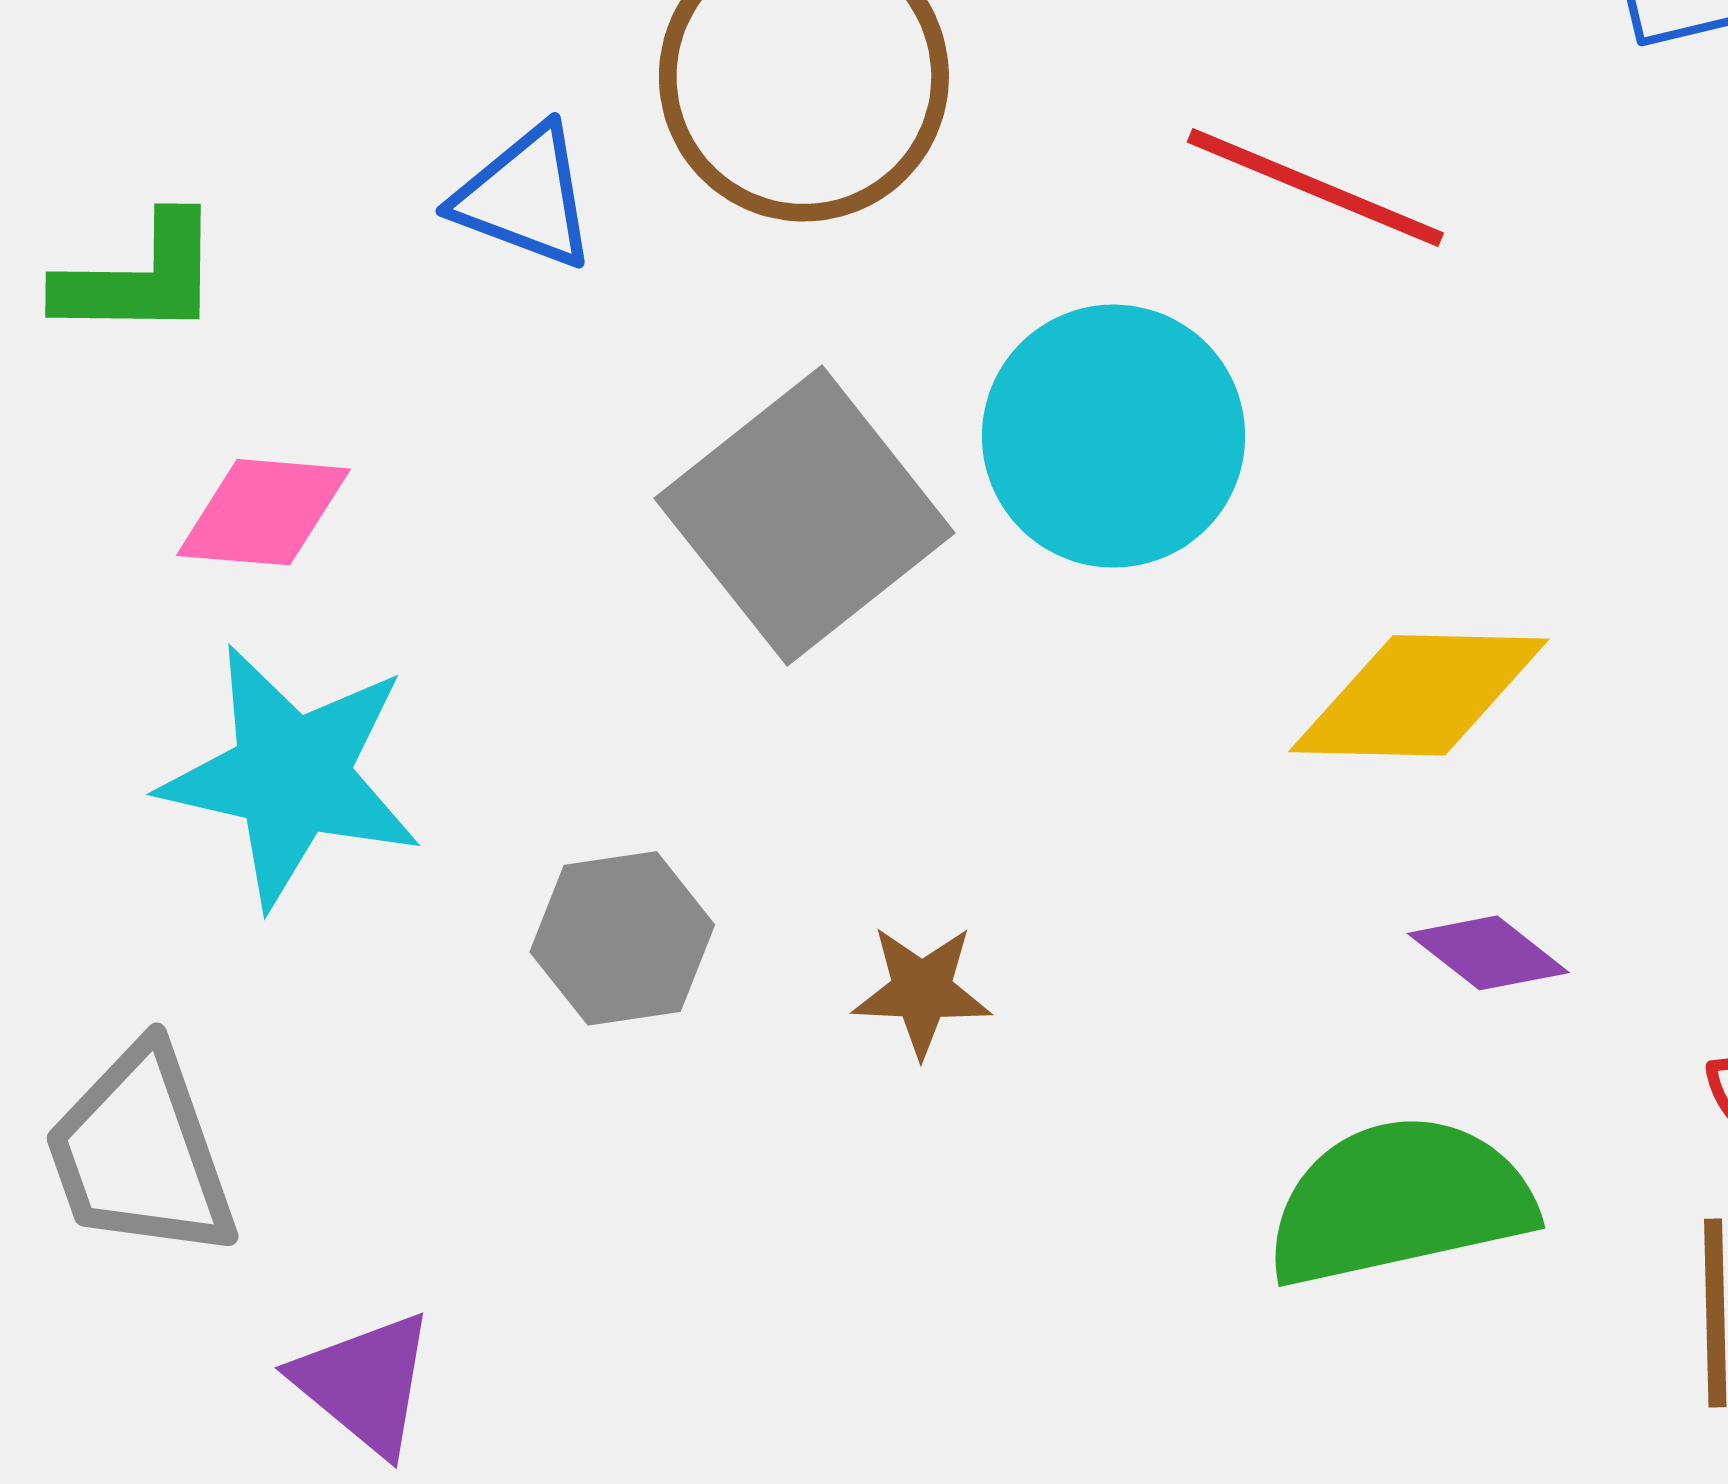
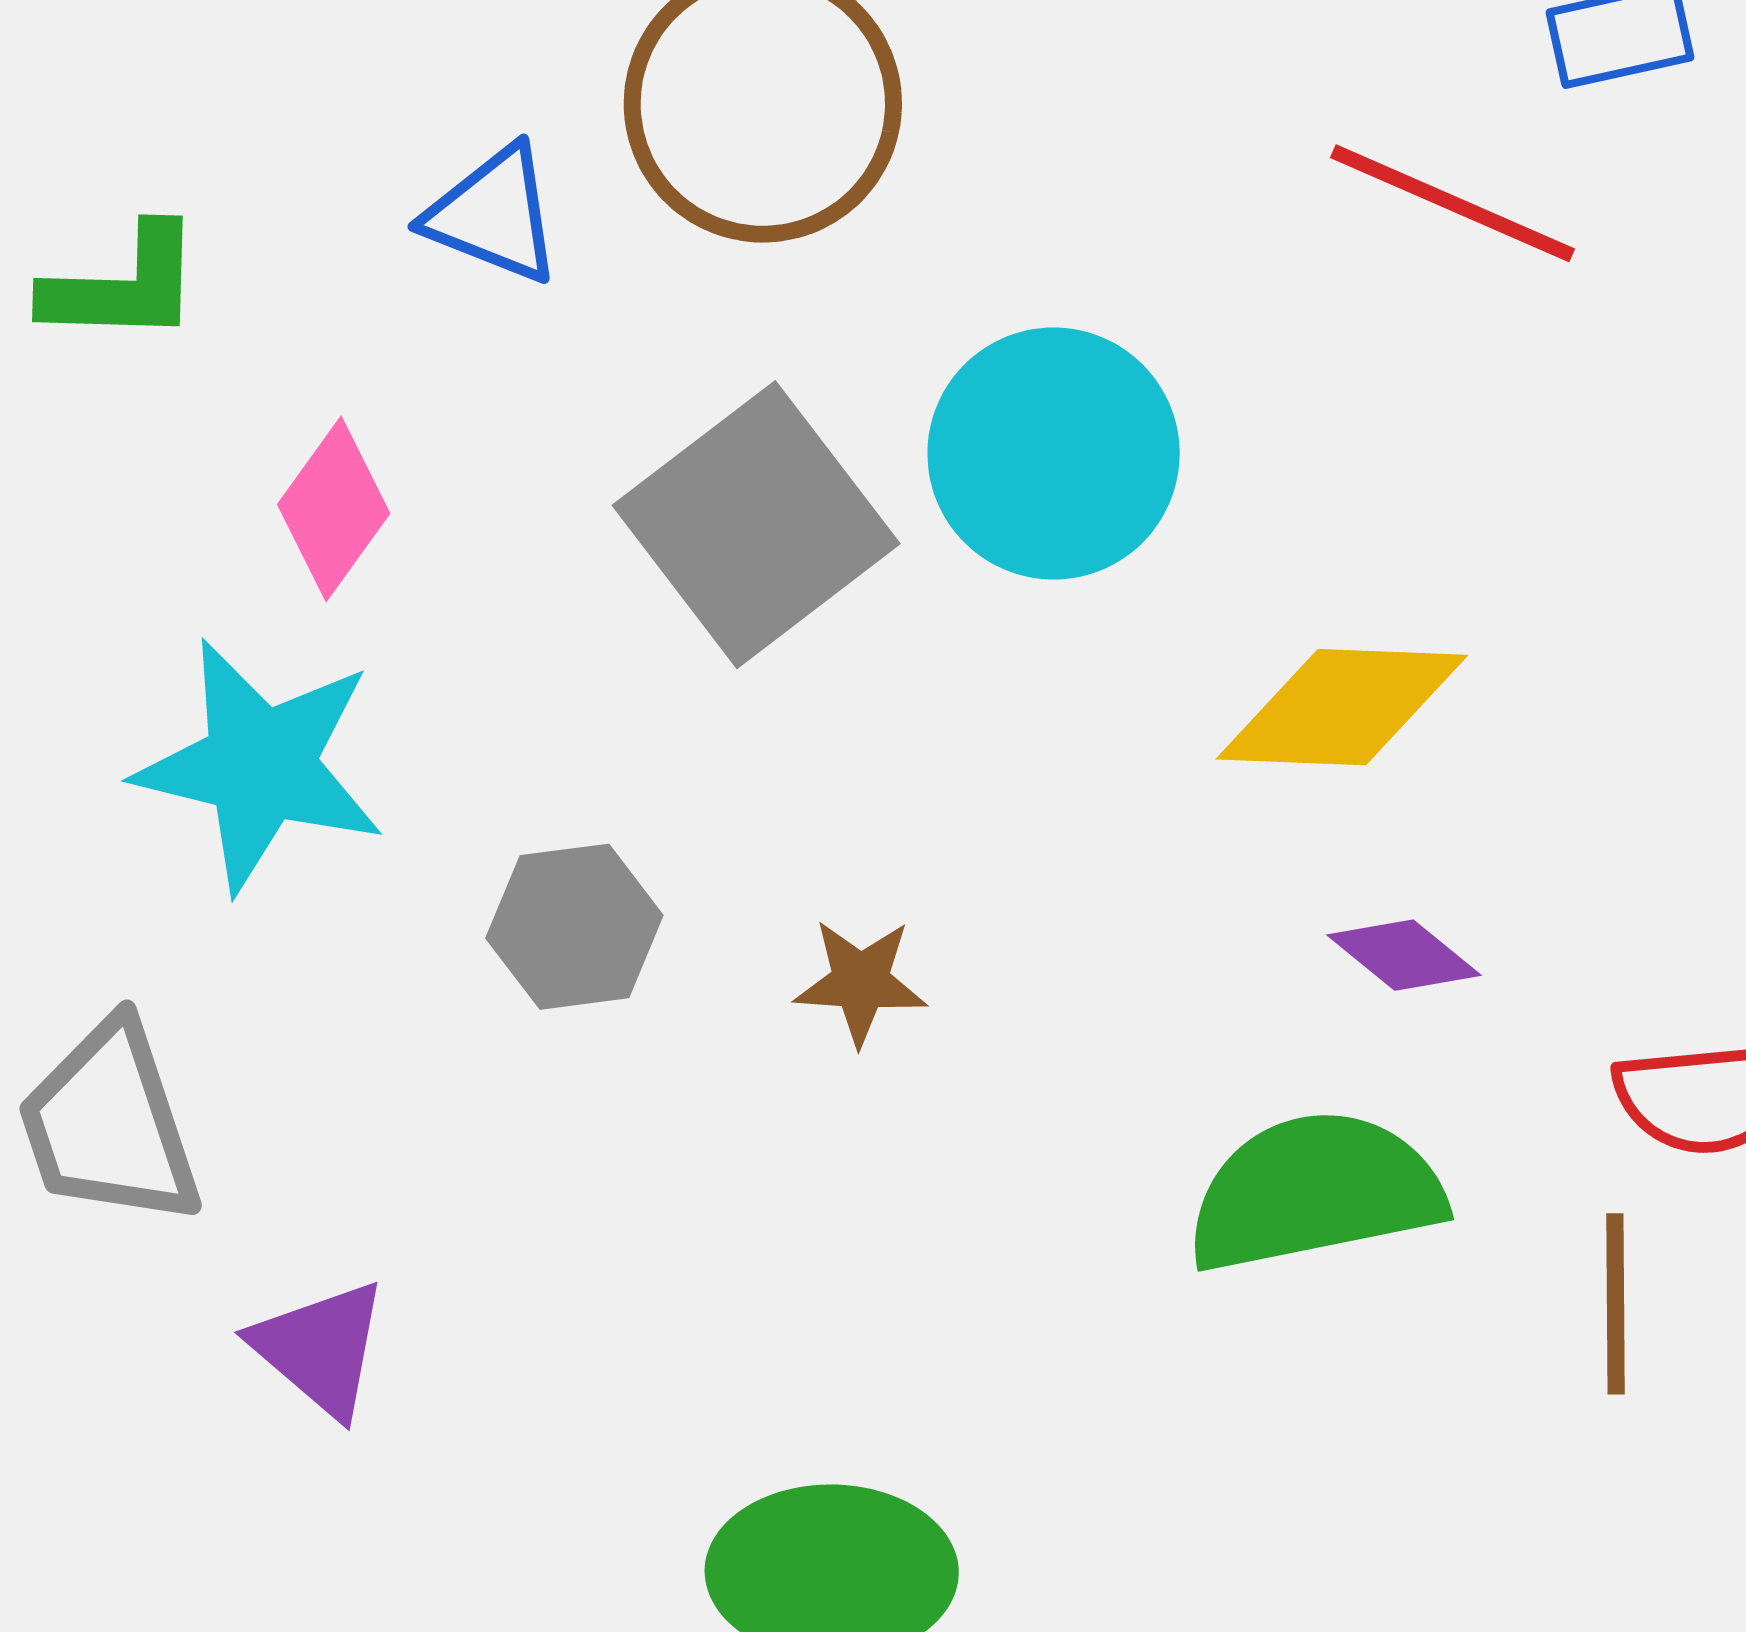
red line: (1315, 187) -> (1453, 203), moved
pink diamond: (263, 512) -> (334, 509), moved, turned -60

